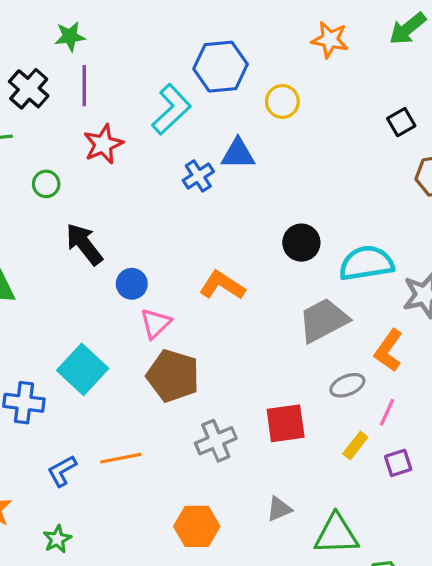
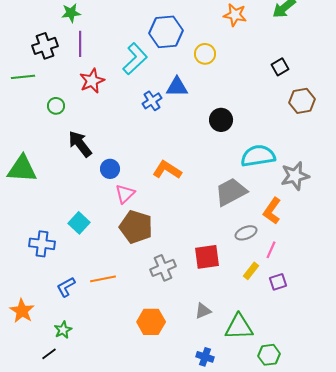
black cross: (29, 89) -> (45, 46), turned 30
black circle: (301, 243) -> (221, 120), moved
cyan square: (83, 369) -> (79, 223), size x0.7

